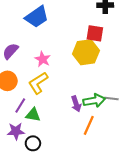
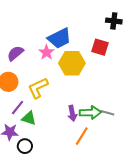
blue trapezoid: (37, 17) -> (59, 38), moved
yellow hexagon: (86, 52) -> (72, 63), moved
pink star: (43, 59) -> (46, 52), moved

